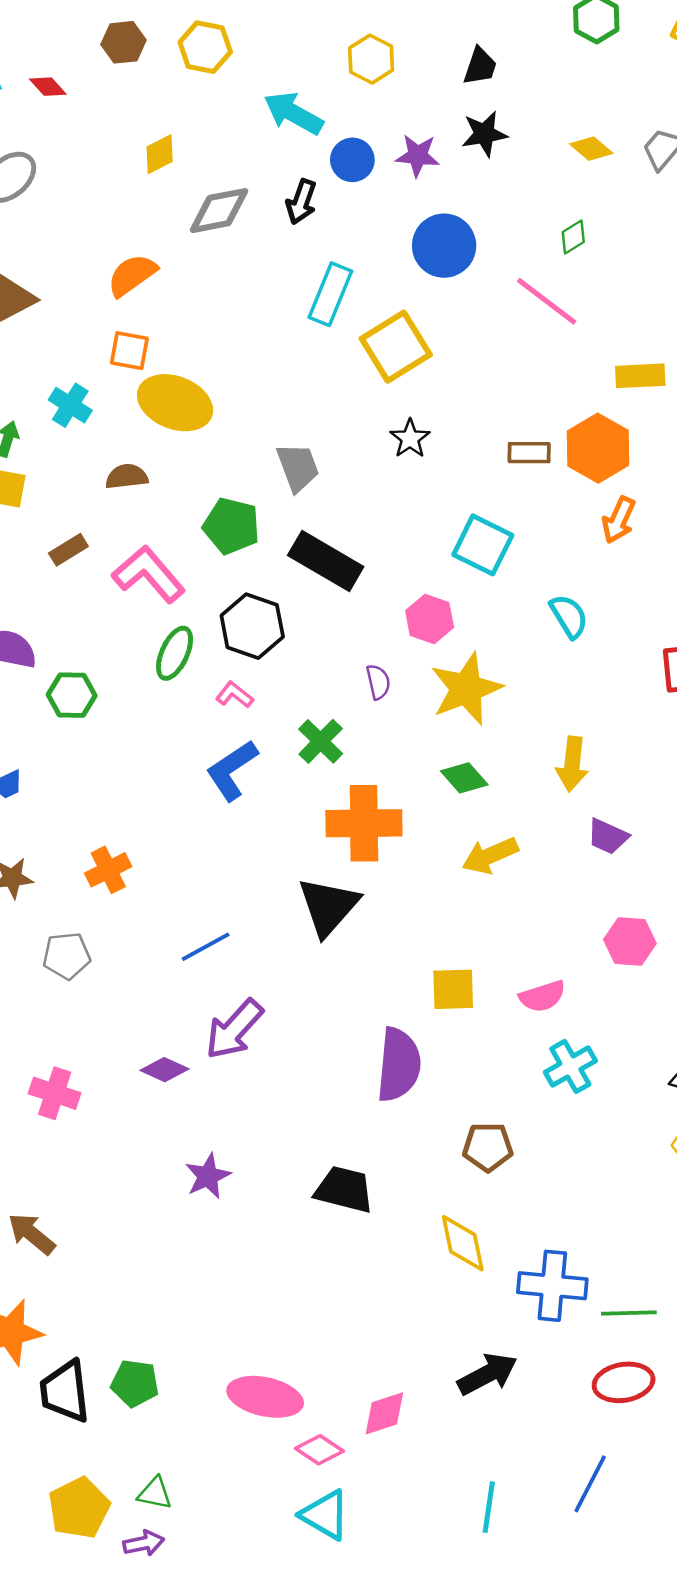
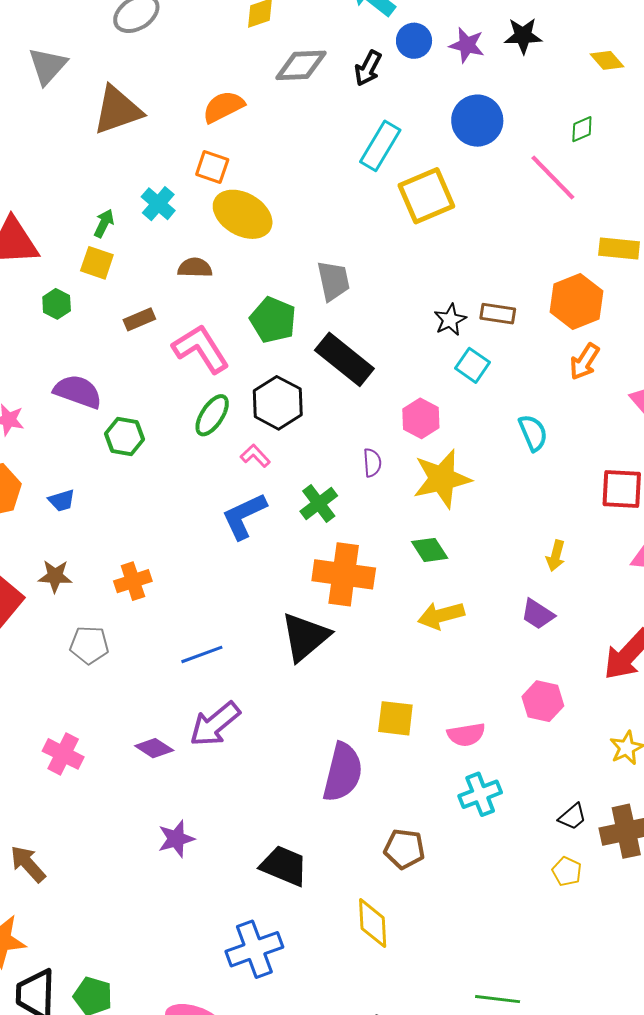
black star: (410, 439) -> (450, 320), moved
brown rectangle: (529, 453) -> (498, 314), moved
cyan square: (483, 545) -> (473, 365), size x0.7
yellow arrow: (572, 764) -> (556, 556), moved, size x0.7
blue cross: (552, 1286) -> (254, 949), moved, turned -34

